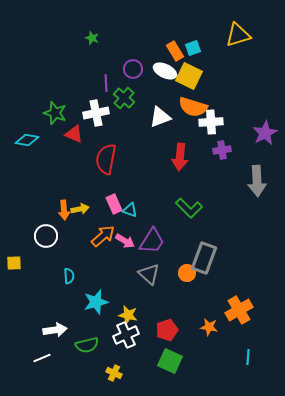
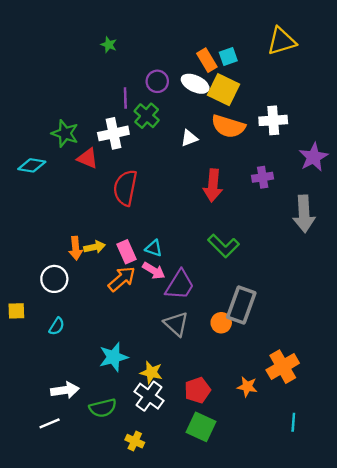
white triangle: (160, 117) -> (189, 138), size x0.7
white cross: (211, 122) -> (273, 120), moved
pink rectangle: (114, 204) -> (126, 252), moved
pink arrow: (125, 241) -> (154, 271), moved
cyan semicircle: (69, 276) -> (57, 326), moved, turned 35
white cross: (126, 335) -> (149, 396), turned -30

